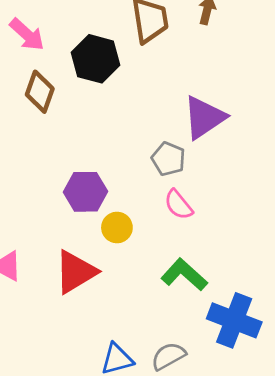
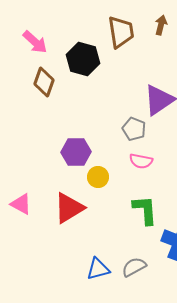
pink semicircle: (178, 205) -> (141, 161), turned -40
green L-shape: (184, 275) -> (145, 210), turned 44

